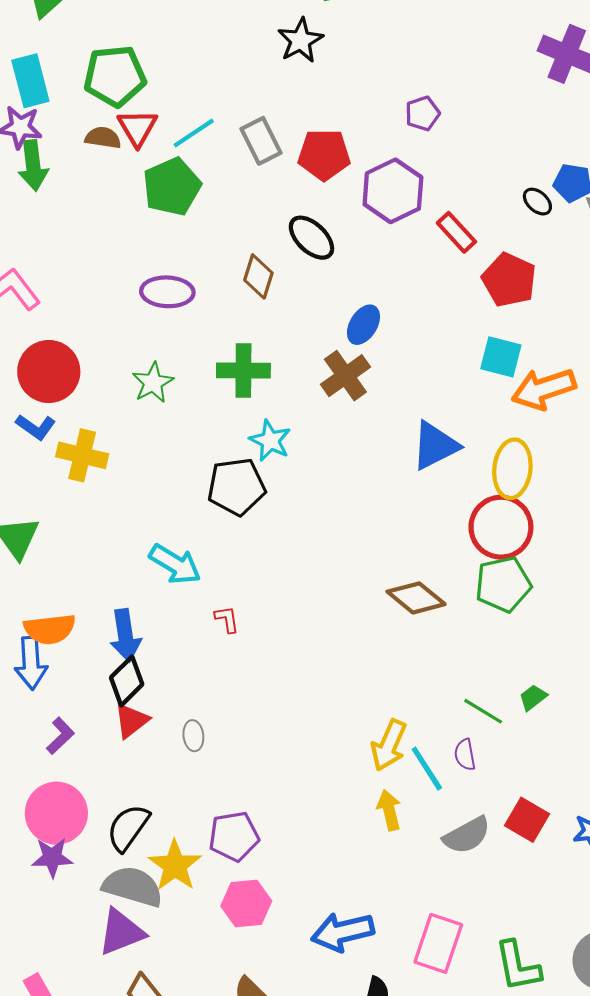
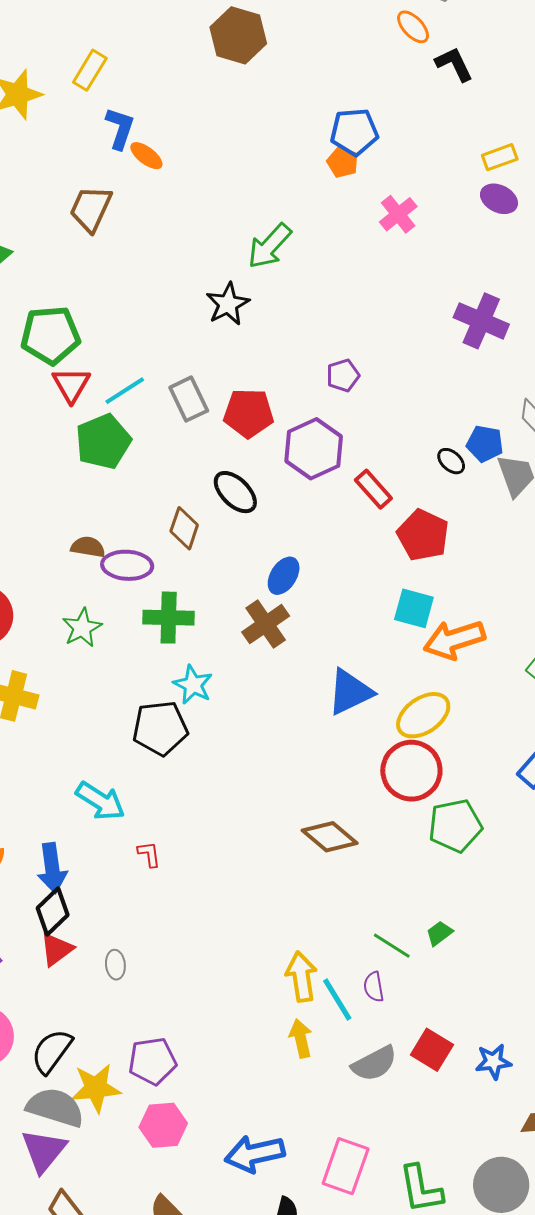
brown semicircle: (103, 138) -> (88, 547), moved
purple ellipse: (167, 292) -> (127, 565), moved
yellow ellipse: (512, 469) -> (423, 715), turned 48
green pentagon: (503, 584) -> (455, 826), moved
yellow arrow: (389, 745) -> (301, 977), turned 147
yellow star: (175, 866) -> (96, 1088), turned 30
purple triangle: (121, 932) -> (44, 1151), turned -30

